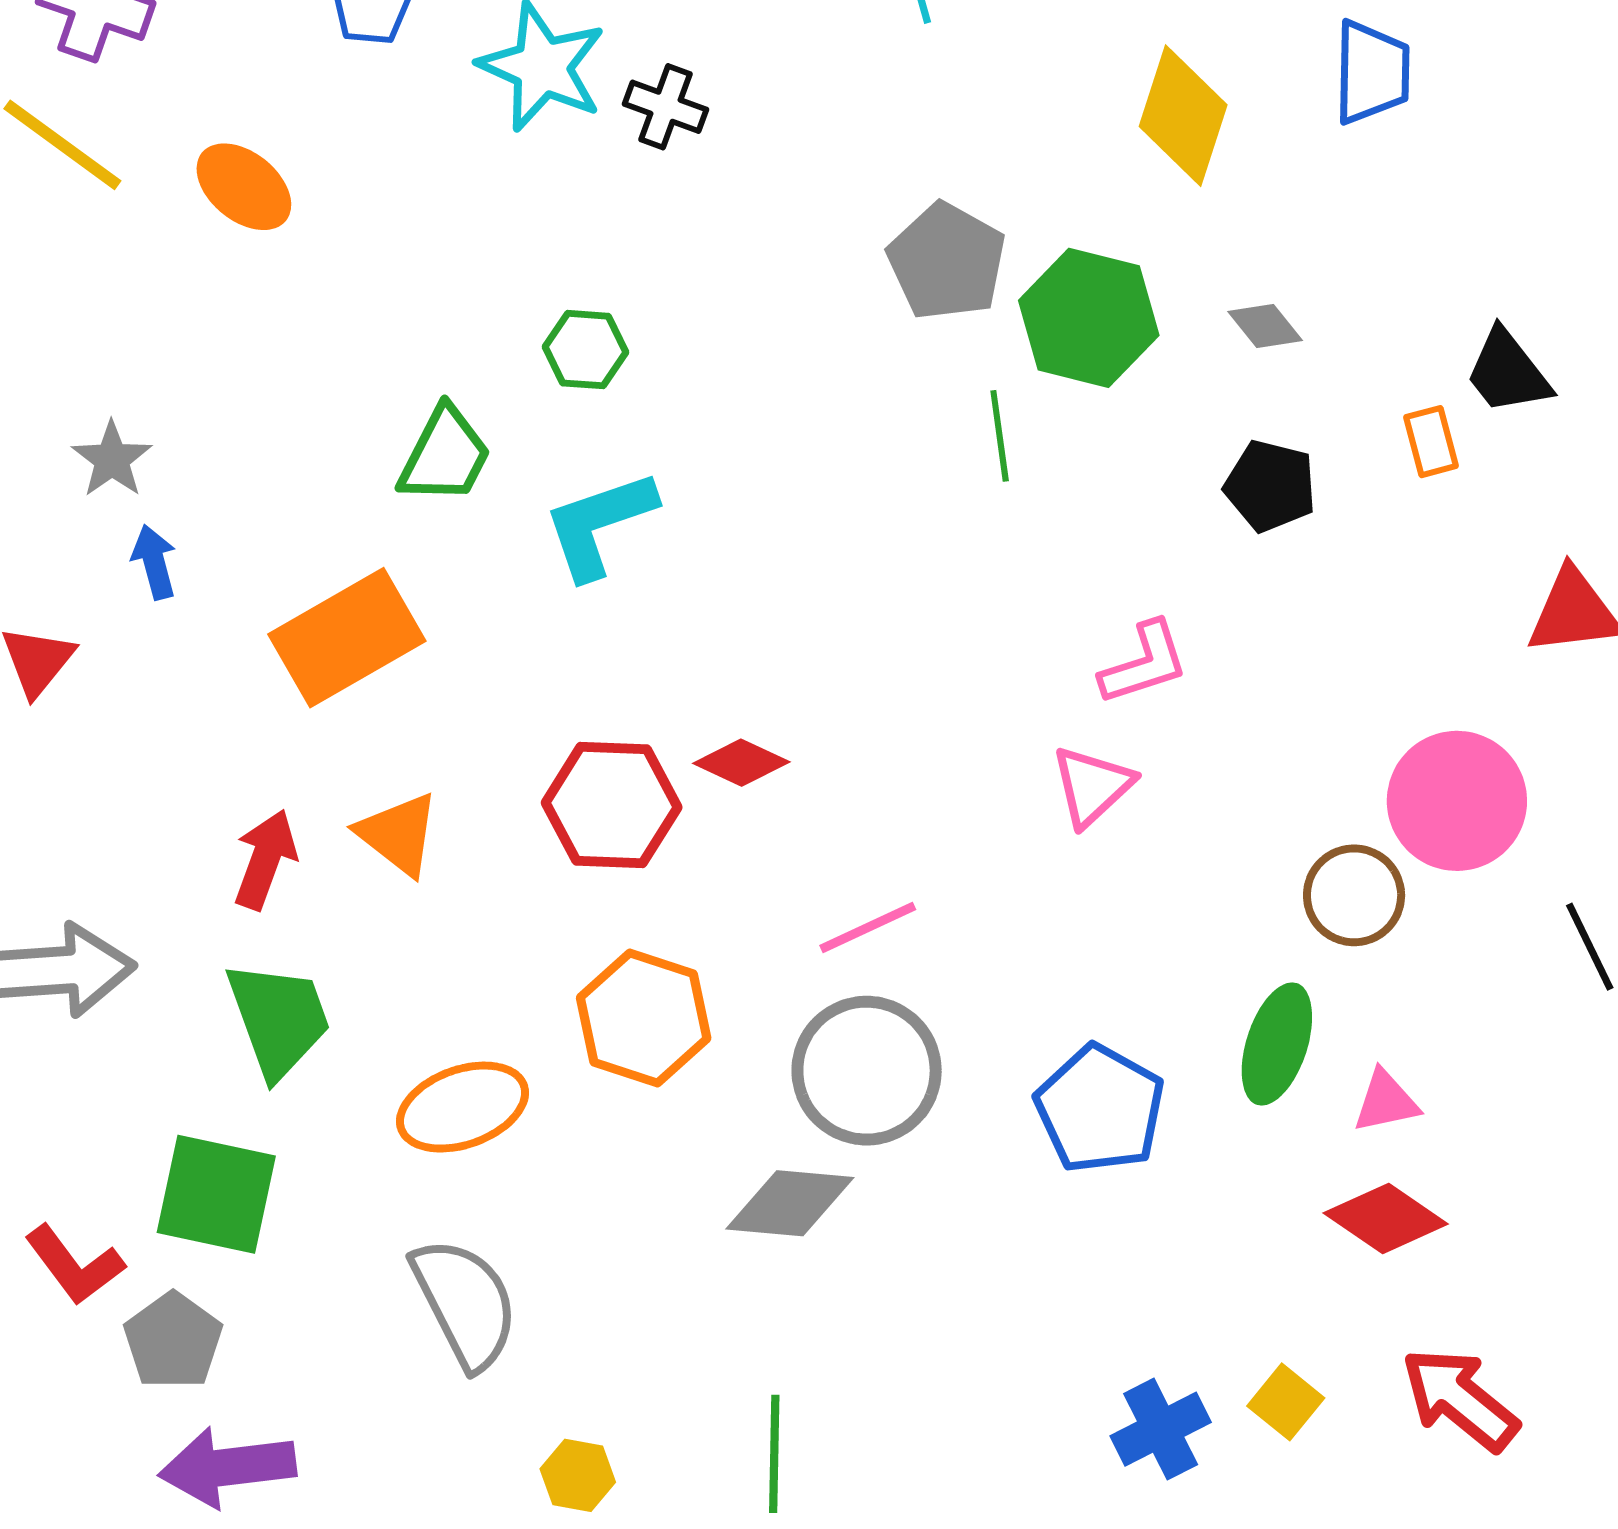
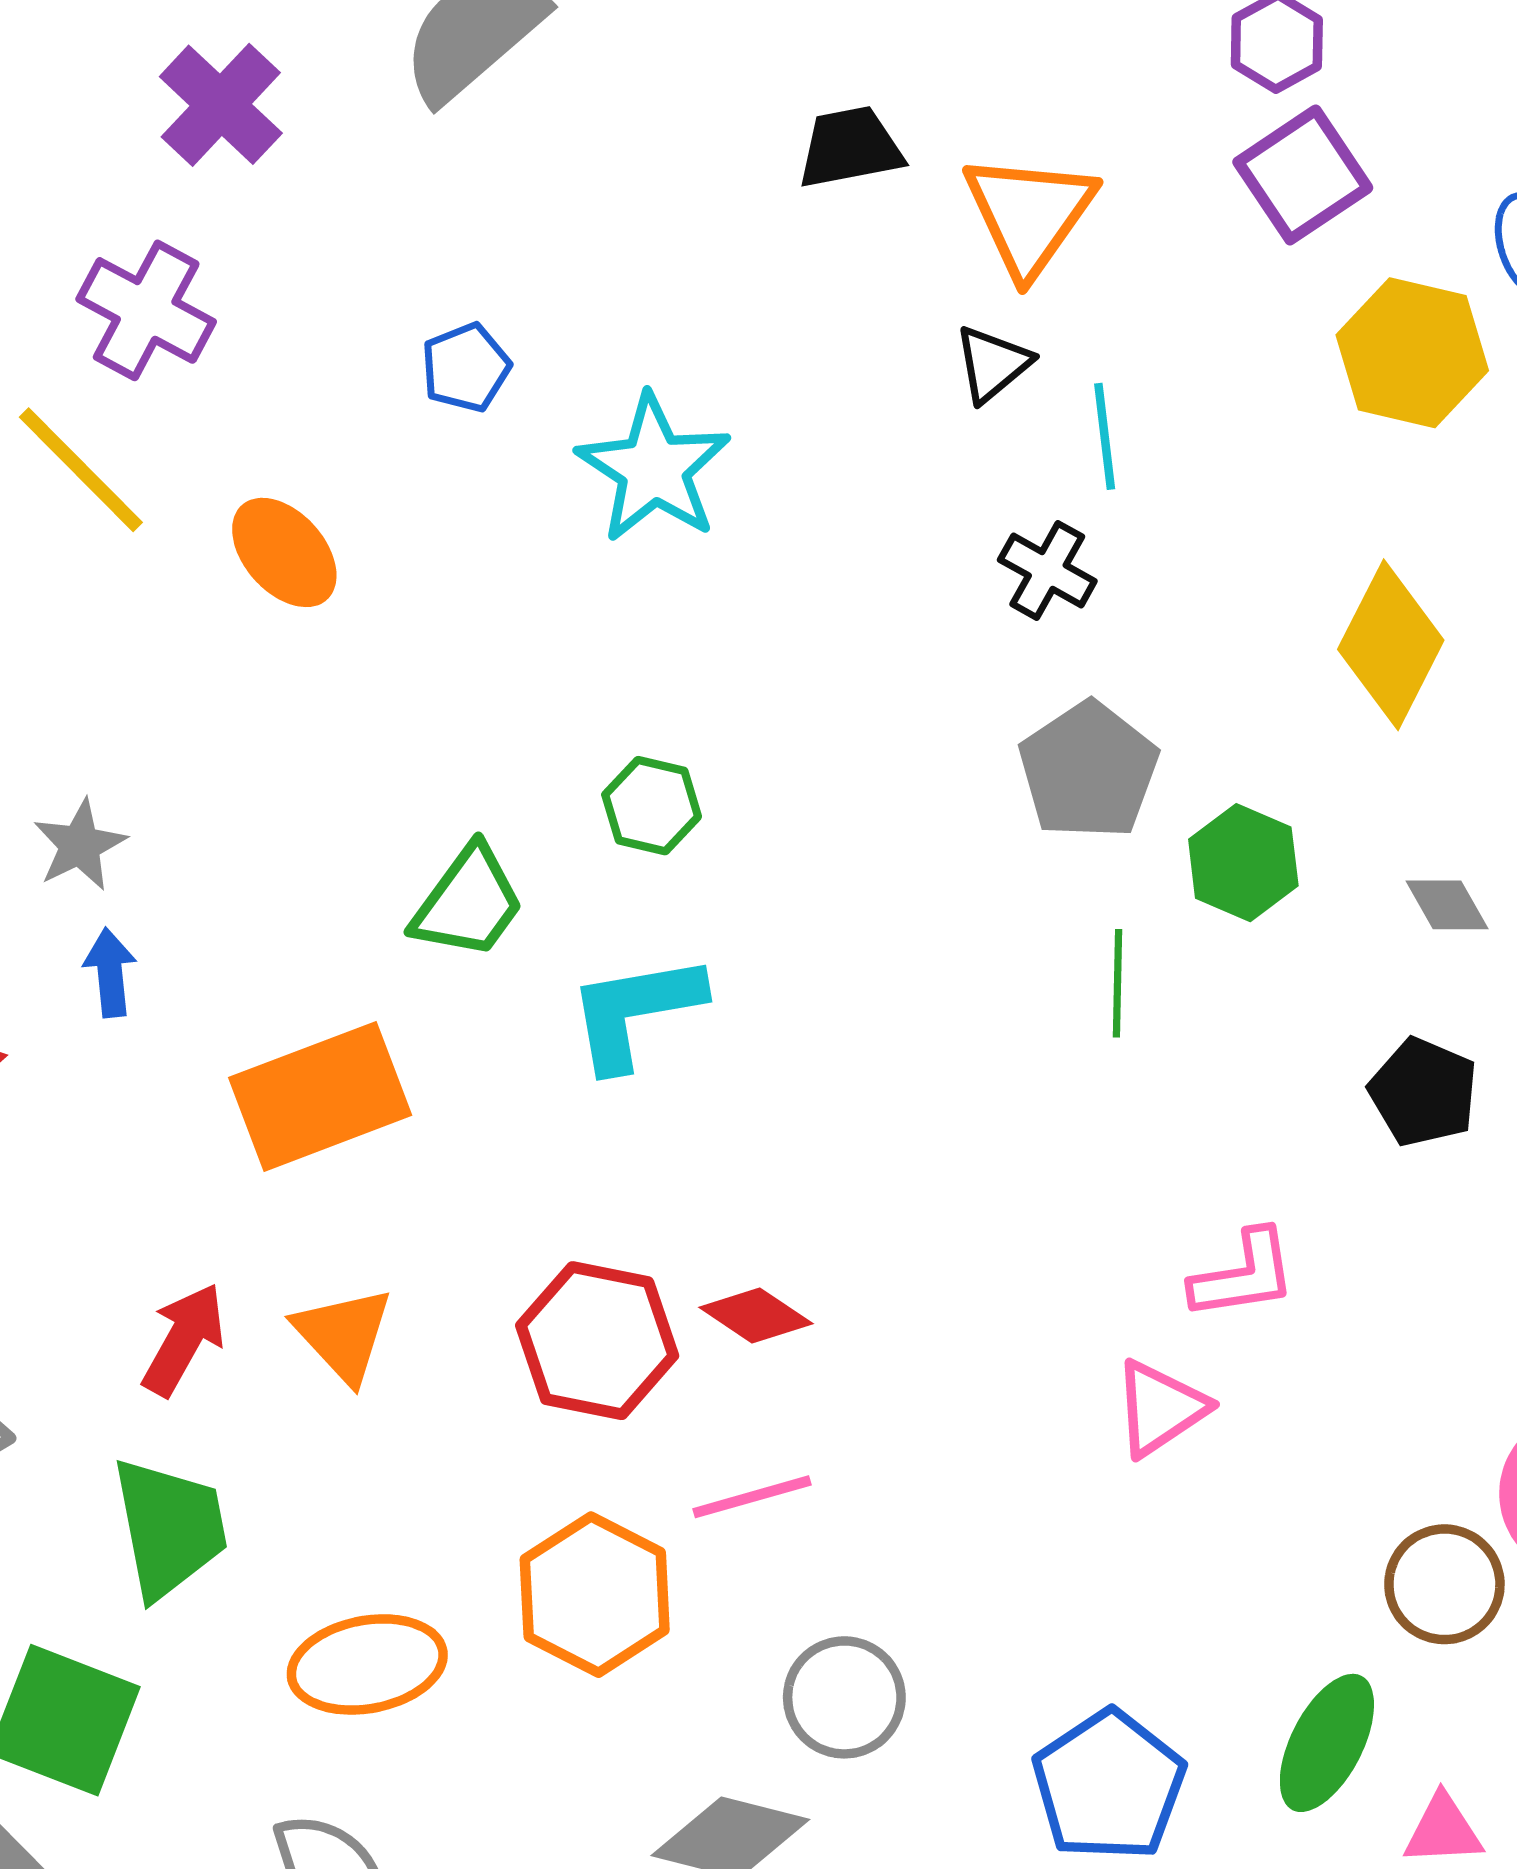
black cross: (665, 107) -> (1047, 570), moved
green hexagon: (1089, 318) -> (1243, 863), size x0.7
pink line: (868, 927) -> (752, 1497), moved
gray circle: (867, 1071) -> (844, 1697), size x0.7

